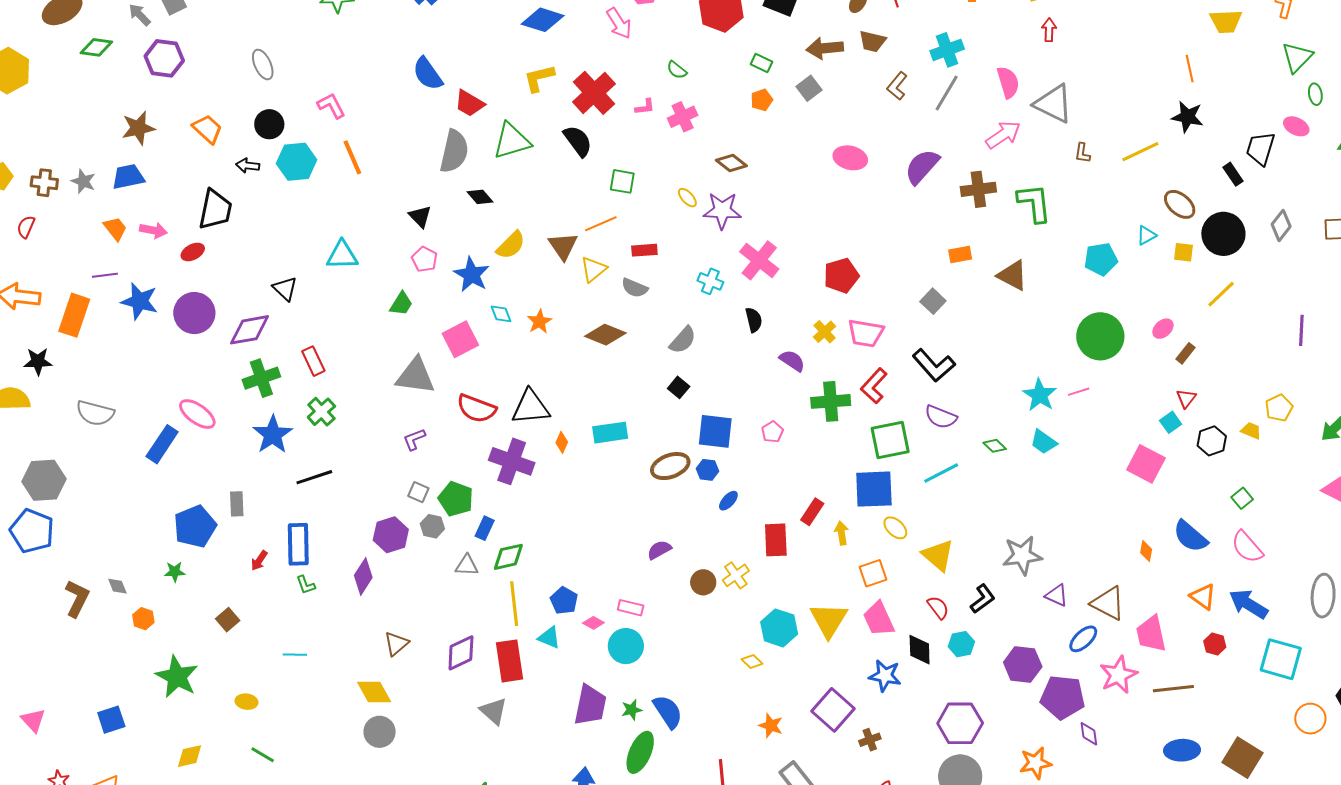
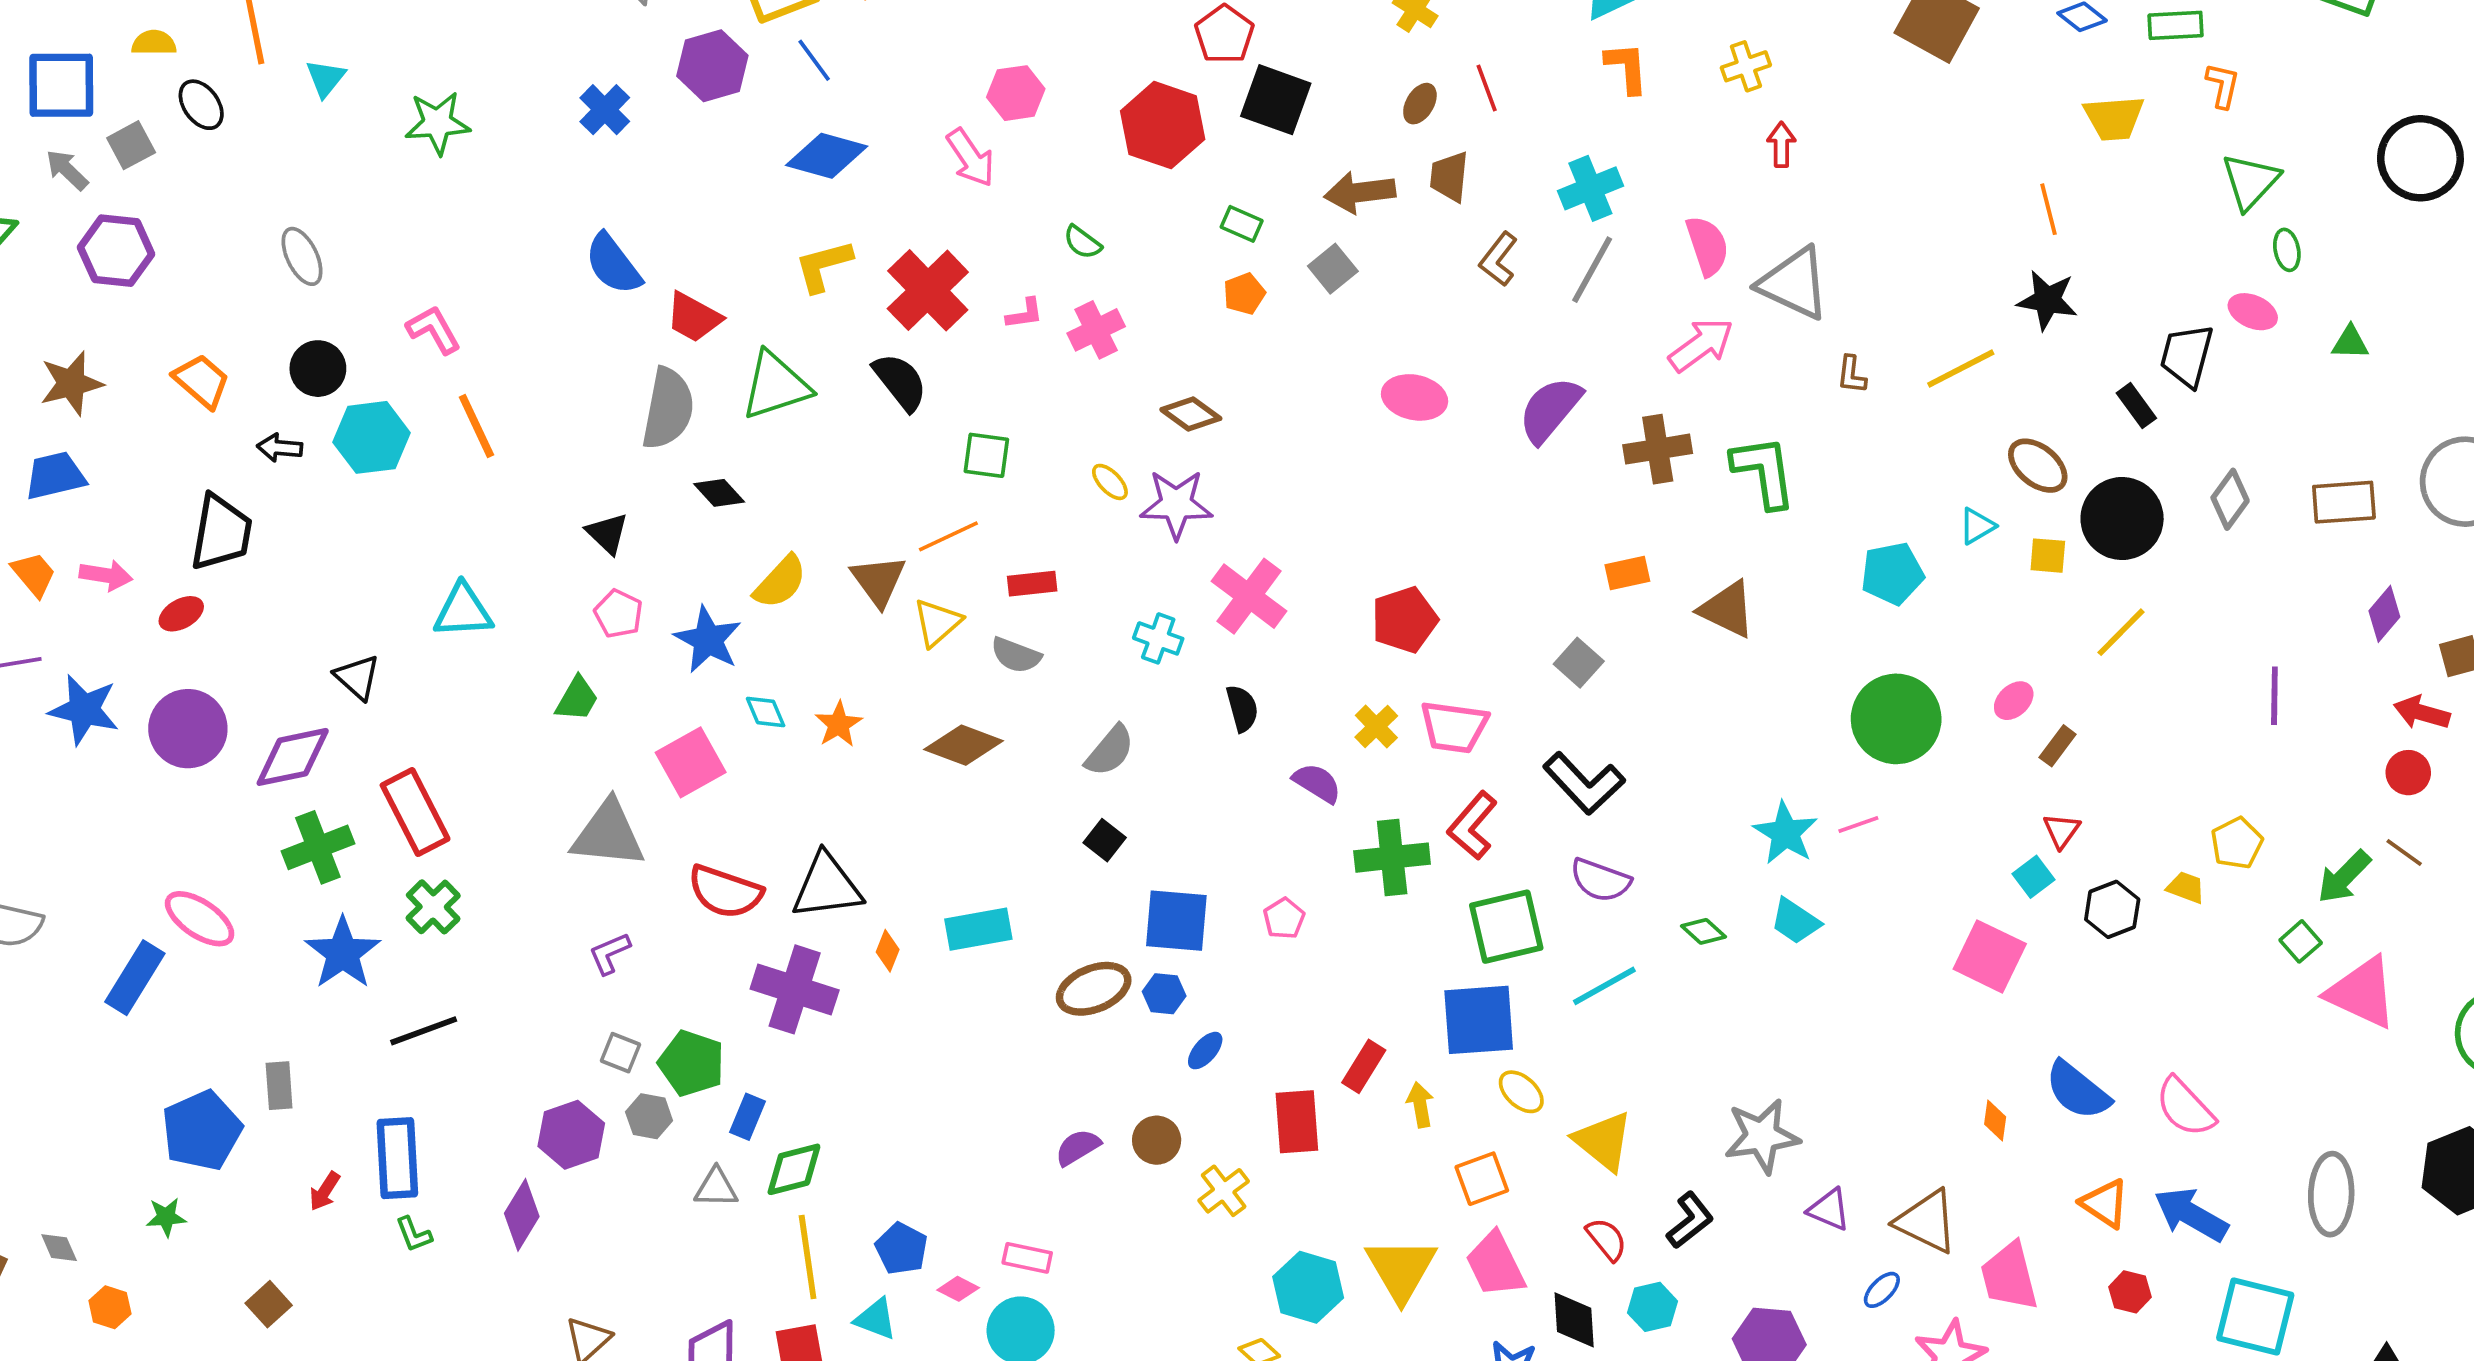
brown trapezoid: (872, 41) -> (1449, 177), turned 84
red rectangle: (313, 361) -> (415, 812), size x1.5
green square: (1242, 498) -> (2301, 941), moved
brown circle: (703, 582) -> (1157, 1140), moved
blue ellipse: (1083, 639) -> (1882, 1290), size x0.7

